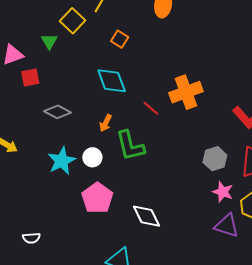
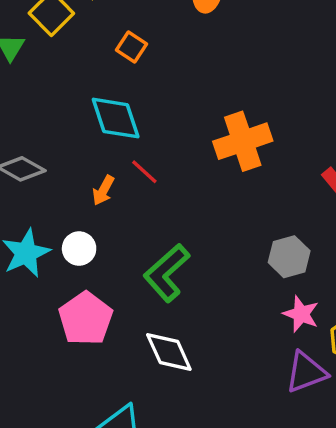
red line: (151, 108) -> (144, 172), moved
green L-shape: (130, 146) -> (167, 273), moved, turned 60
purple triangle: (227, 226) -> (306, 372), turned -40

